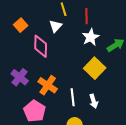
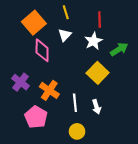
red line: (87, 16) -> (100, 20), moved
orange square: (21, 25) -> (34, 23), moved, size x1.6
white triangle: (56, 26) -> (65, 35), moved

